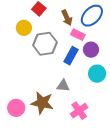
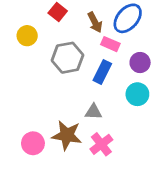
yellow circle: (24, 28) -> (27, 36), moved
purple circle: (91, 50) -> (140, 63), moved
pink cross: (79, 111) -> (101, 144), moved

